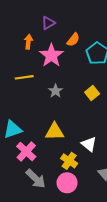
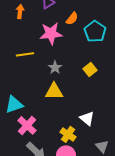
orange arrow: (28, 42) -> (20, 11), moved
pink star: (51, 55) -> (51, 33), turned 30
yellow triangle: (54, 132) -> (54, 91), moved

